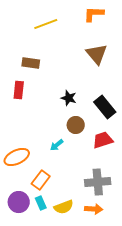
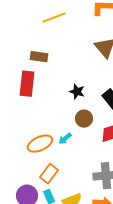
red rectangle: (19, 90) -> (27, 84), size x1.4
orange ellipse: (17, 157) -> (40, 144), moved

